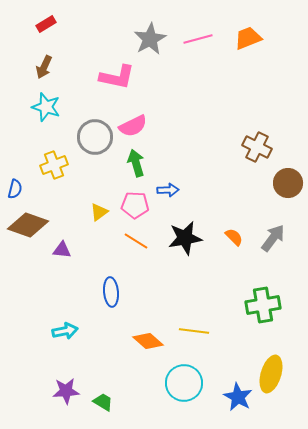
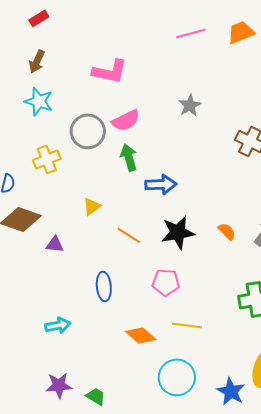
gray star: (150, 39) -> (190, 105), moved, size x0.7
blue arrow: (168, 190) -> (161, 184), size x1.4
pink pentagon: (135, 205) -> (166, 282), moved

